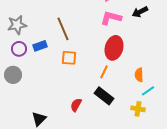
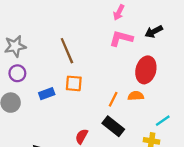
blue rectangle: (40, 46) -> (47, 94), moved
red ellipse: (114, 48) -> (146, 70), moved
orange semicircle: (139, 75) -> (136, 96), moved, turned 88

